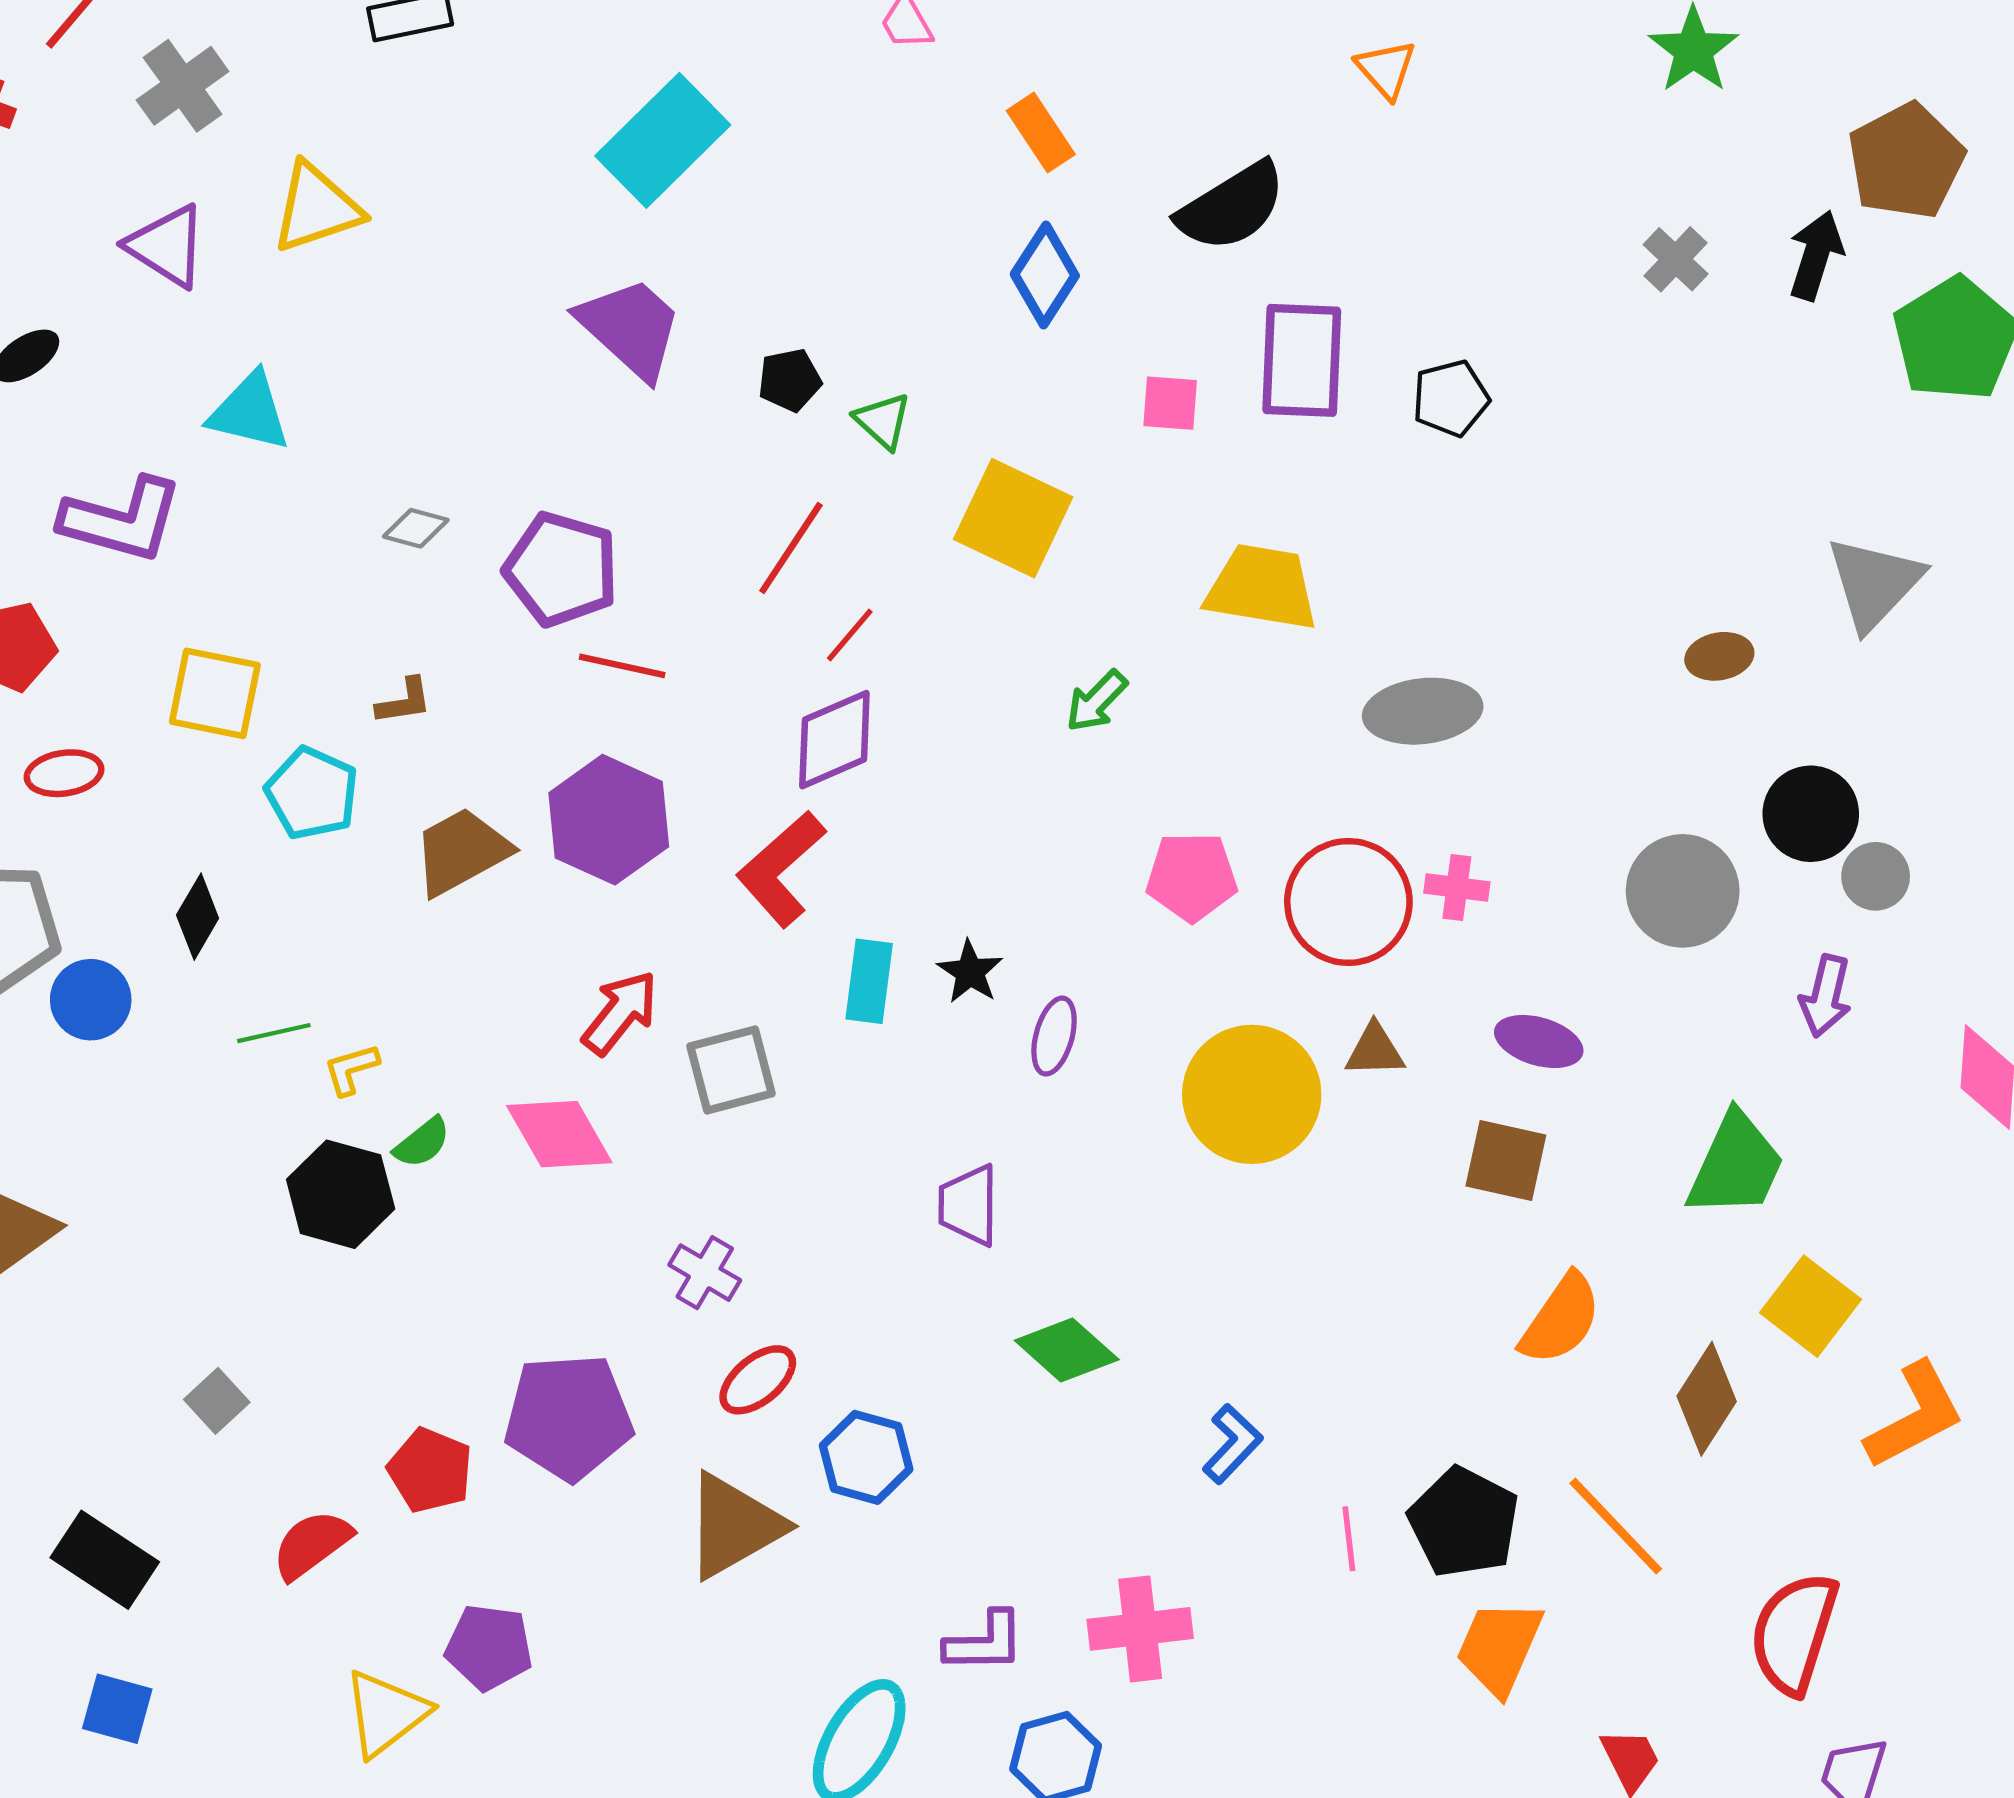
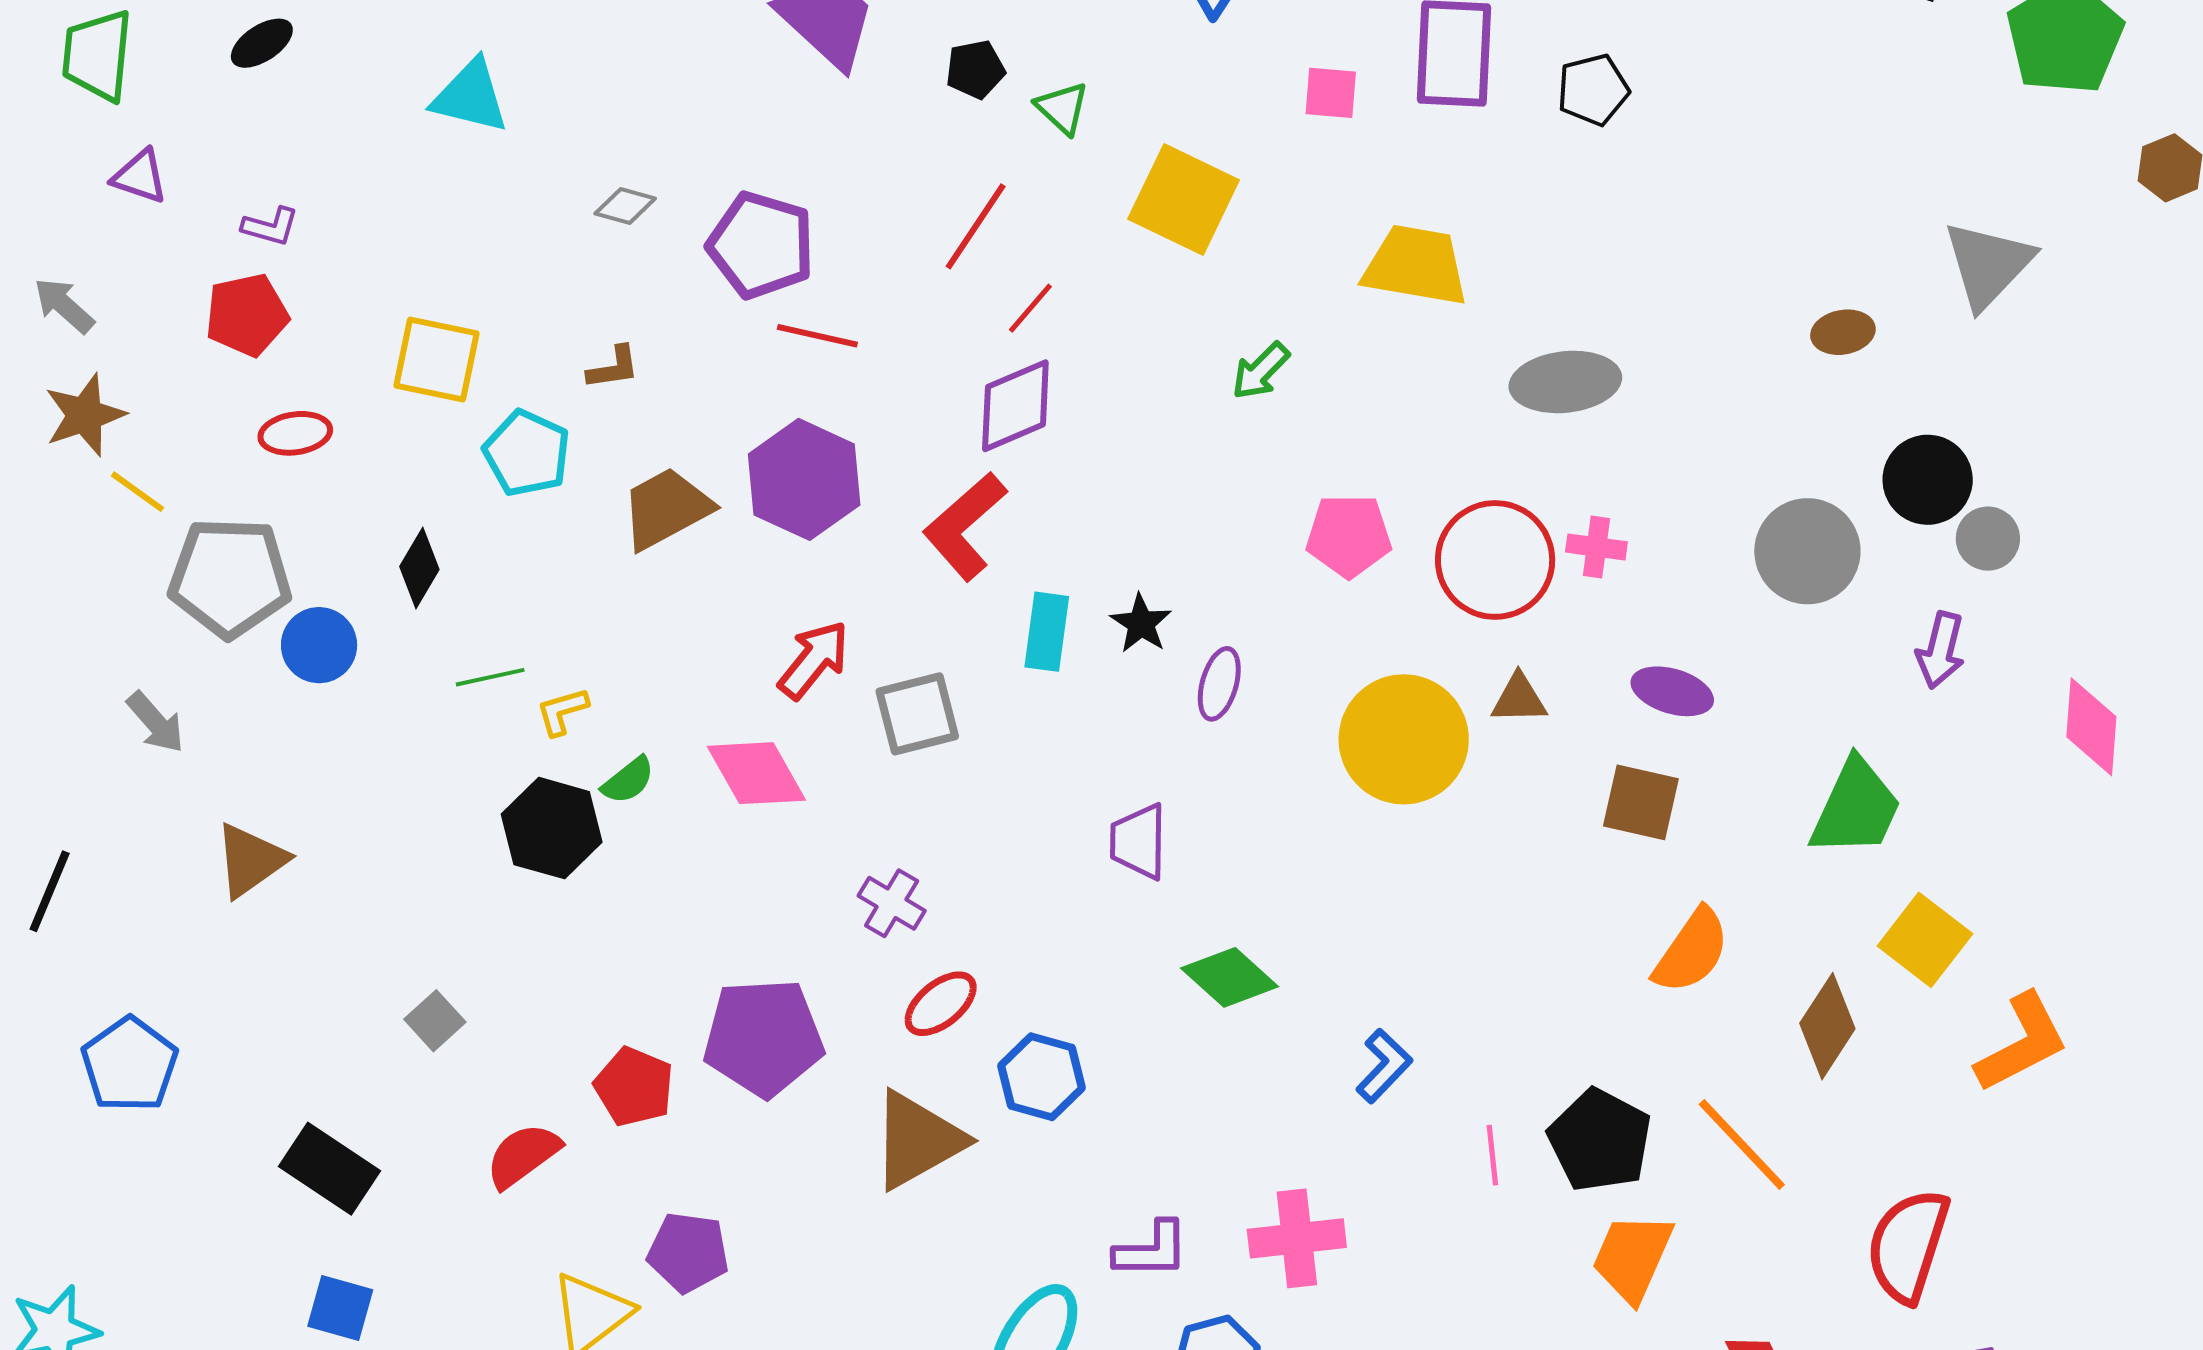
purple L-shape: (122, 520) -> (270, 226), moved, size x0.5

